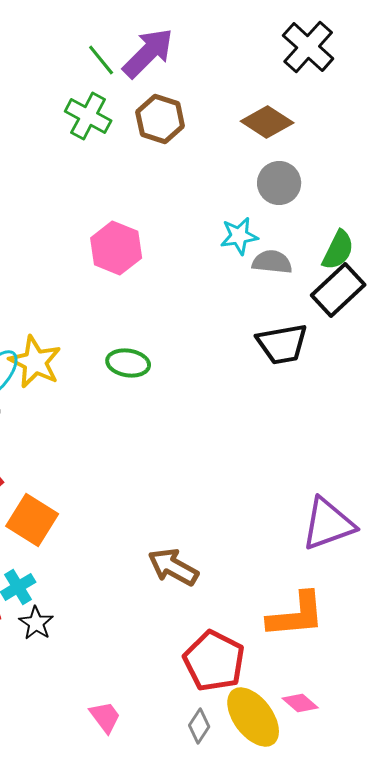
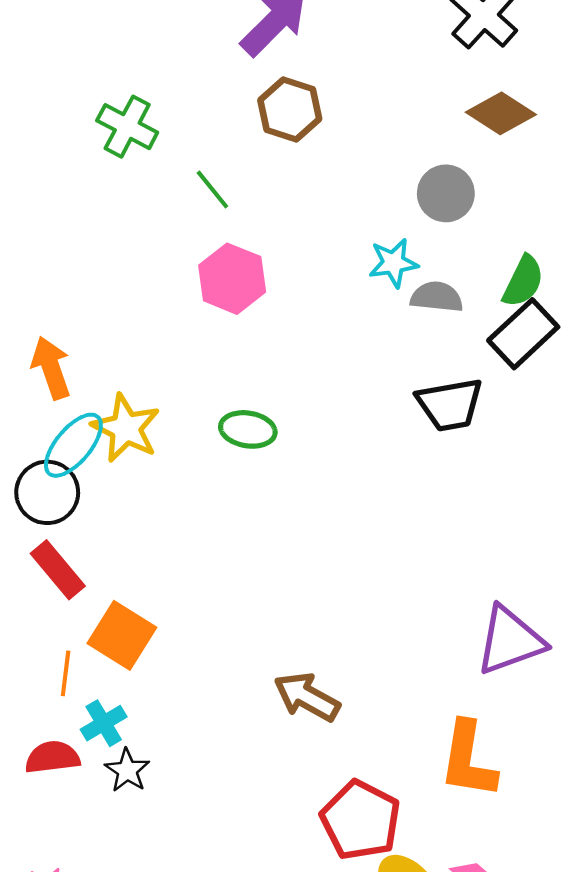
green line: (101, 60) -> (212, 189), moved
green cross: (88, 116) -> (127, 127), moved
brown diamond: (267, 122) -> (501, 113), moved
orange L-shape: (296, 615) -> (468, 760), turned 104

